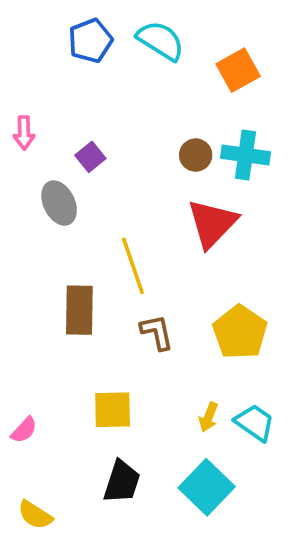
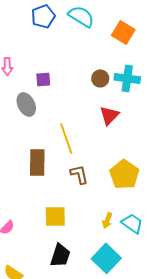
orange square: (238, 70) -> (123, 32), turned -30
purple square: (90, 157) -> (43, 79), turned 35
red triangle: (212, 223) -> (109, 115), size x0.7

